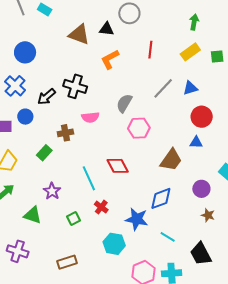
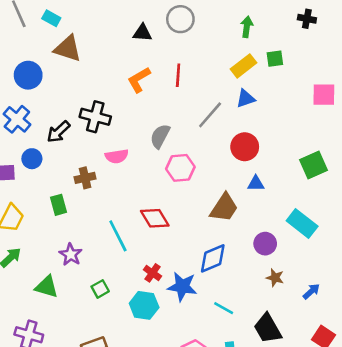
gray circle: (129, 13) -> (180, 19), moved
black triangle: (106, 29) -> (142, 33), moved
brown triangle: (79, 34) -> (68, 48), moved
red line: (150, 50) -> (178, 75), moved
green square: (217, 56) -> (275, 59), moved
blue triangle: (190, 88) -> (246, 99), moved
red circle: (202, 117) -> (245, 147), moved
green rectangle: (44, 153) -> (58, 205), turned -56
red cross: (101, 207) -> (152, 273), moved
cyan hexagon: (114, 244) -> (144, 305), moved

